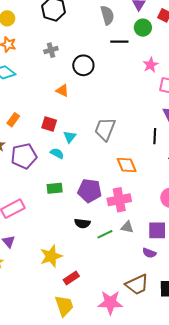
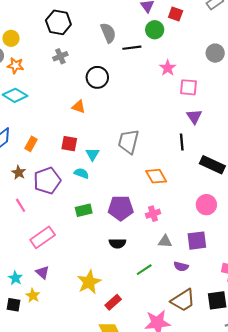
gray semicircle: (107, 15) -> (108, 33), moved
gray cross: (51, 50) -> (60, 56), moved
pink cross: (119, 200) -> (153, 214), size x0.6
green line: (105, 234) -> (144, 270), moved
purple semicircle: (149, 253) -> (181, 266), moved

